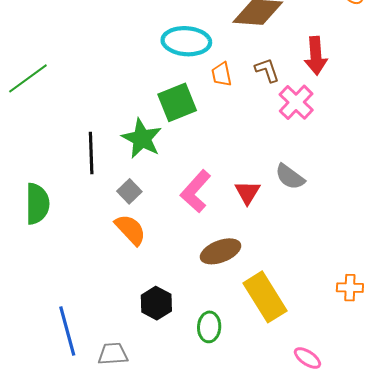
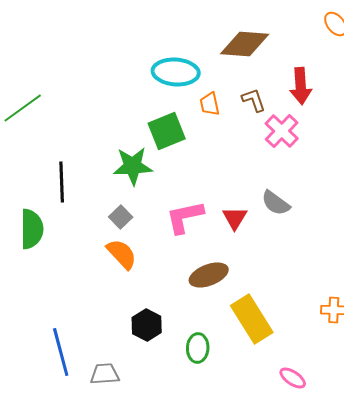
green star: (142, 139) -> (133, 166), turned -30
black line: (91, 153) -> (62, 182), moved
pink L-shape: (196, 191) -> (185, 217), turned 36

